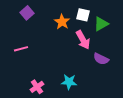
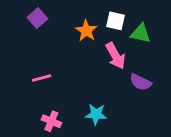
green triangle: (101, 24) -> (141, 33), turned 42
pink line: (21, 49) -> (42, 78), moved
pink cross: (37, 87) -> (51, 121), turned -32

